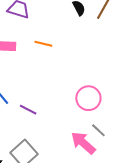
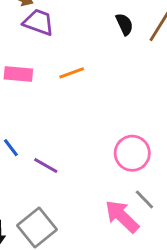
orange line: (43, 44) -> (72, 73), turned -36

